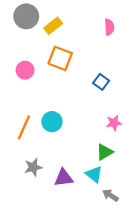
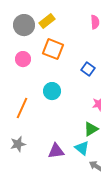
gray circle: (26, 16) -> (24, 25), moved
cyan circle: (52, 122) -> (52, 91), moved
gray star: (33, 167) -> (18, 144), moved

